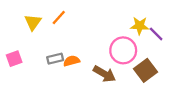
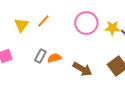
pink circle: (123, 50) -> (86, 23), moved
gray rectangle: (55, 59) -> (40, 56), turned -48

